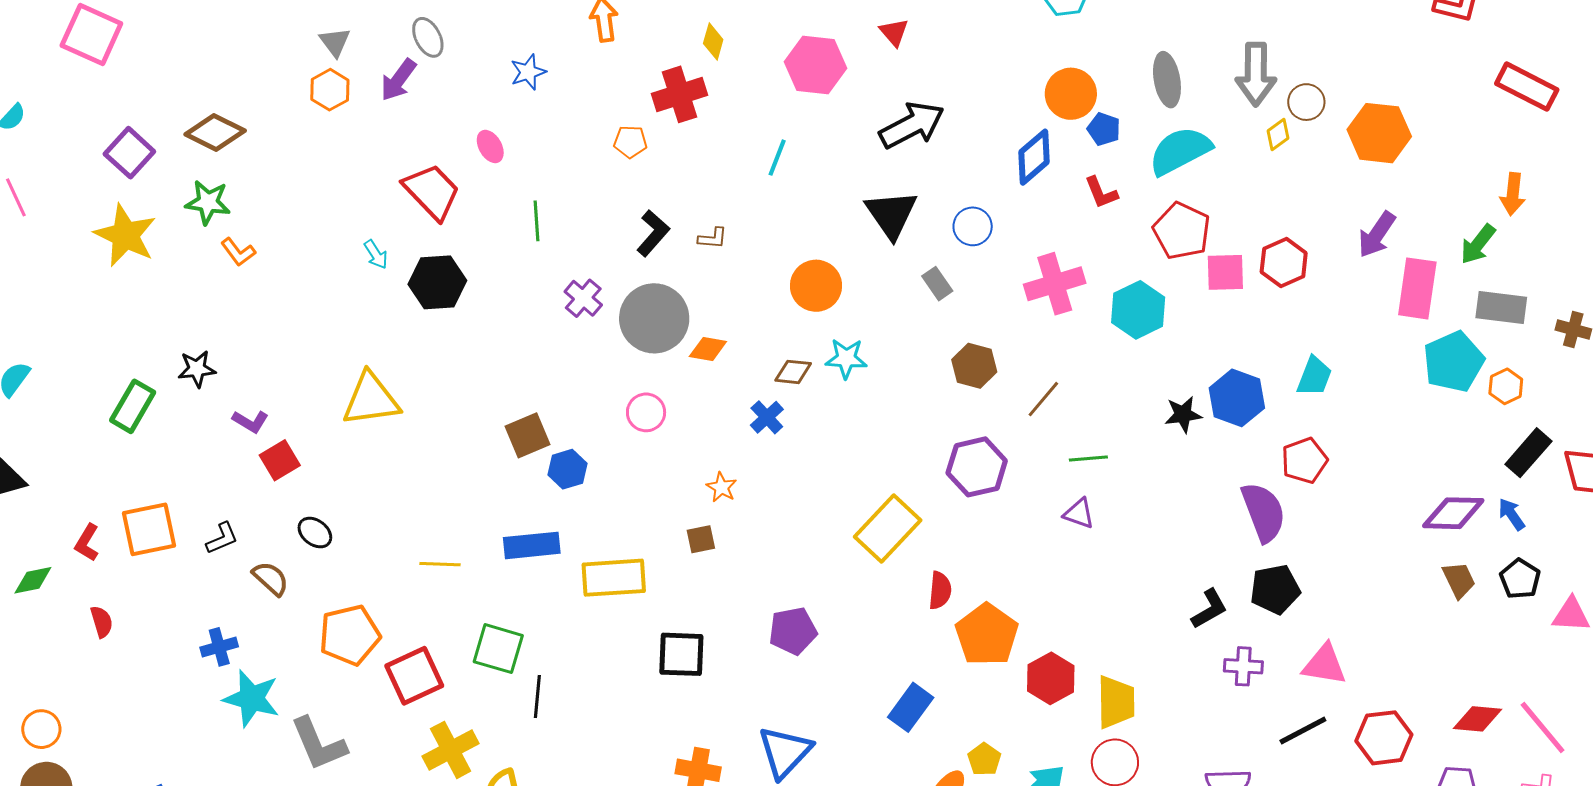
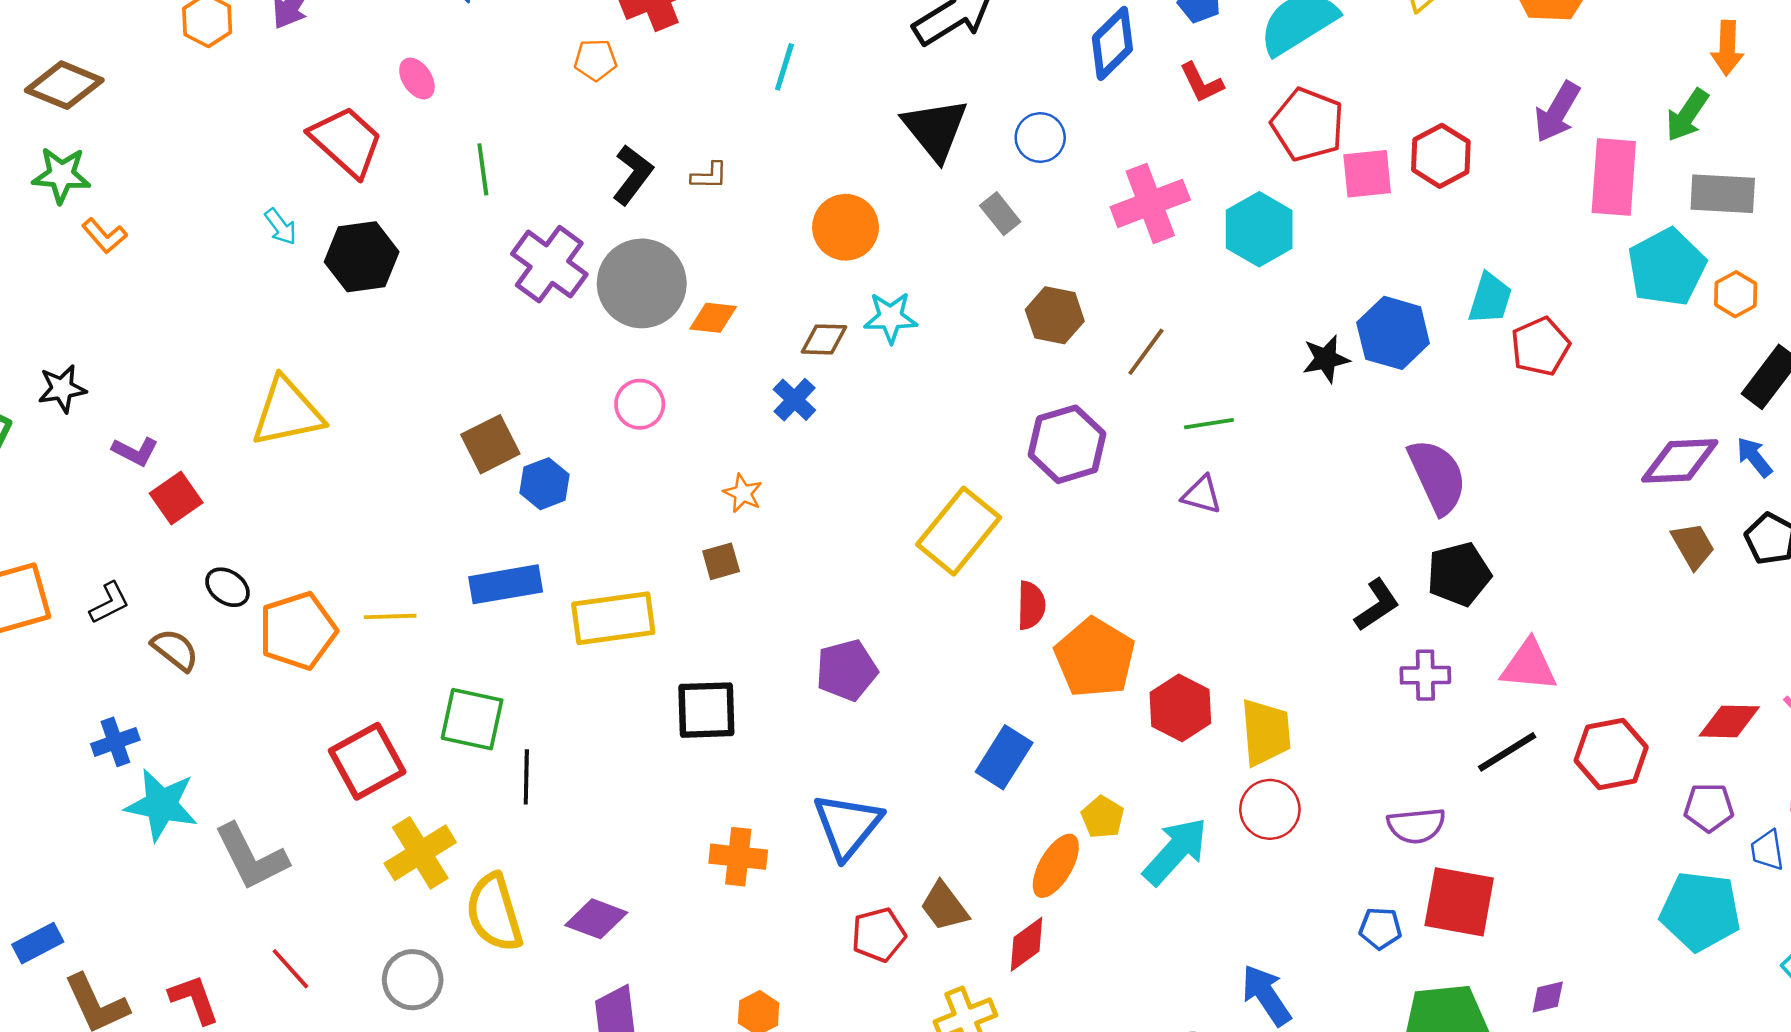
purple cross: (583, 298) -> (549, 264), size x1.5
red pentagon: (1304, 460) -> (1540, 346), moved
orange pentagon: (350, 635) -> (298, 631), moved

